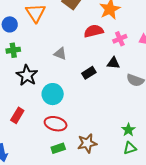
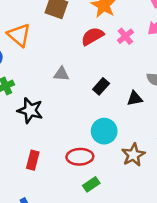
black triangle: (113, 63) -> (135, 98), moved
cyan circle: (53, 94) -> (104, 131), moved
brown star: (87, 143) -> (133, 155), moved

